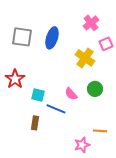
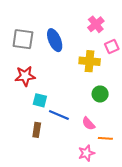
blue ellipse: (52, 38) -> (55, 40), turned -40
yellow cross: (85, 58) -> (90, 61), turned -30
red star: (15, 79) -> (25, 76), moved, turned 30
pink semicircle: (71, 94) -> (88, 124), moved

